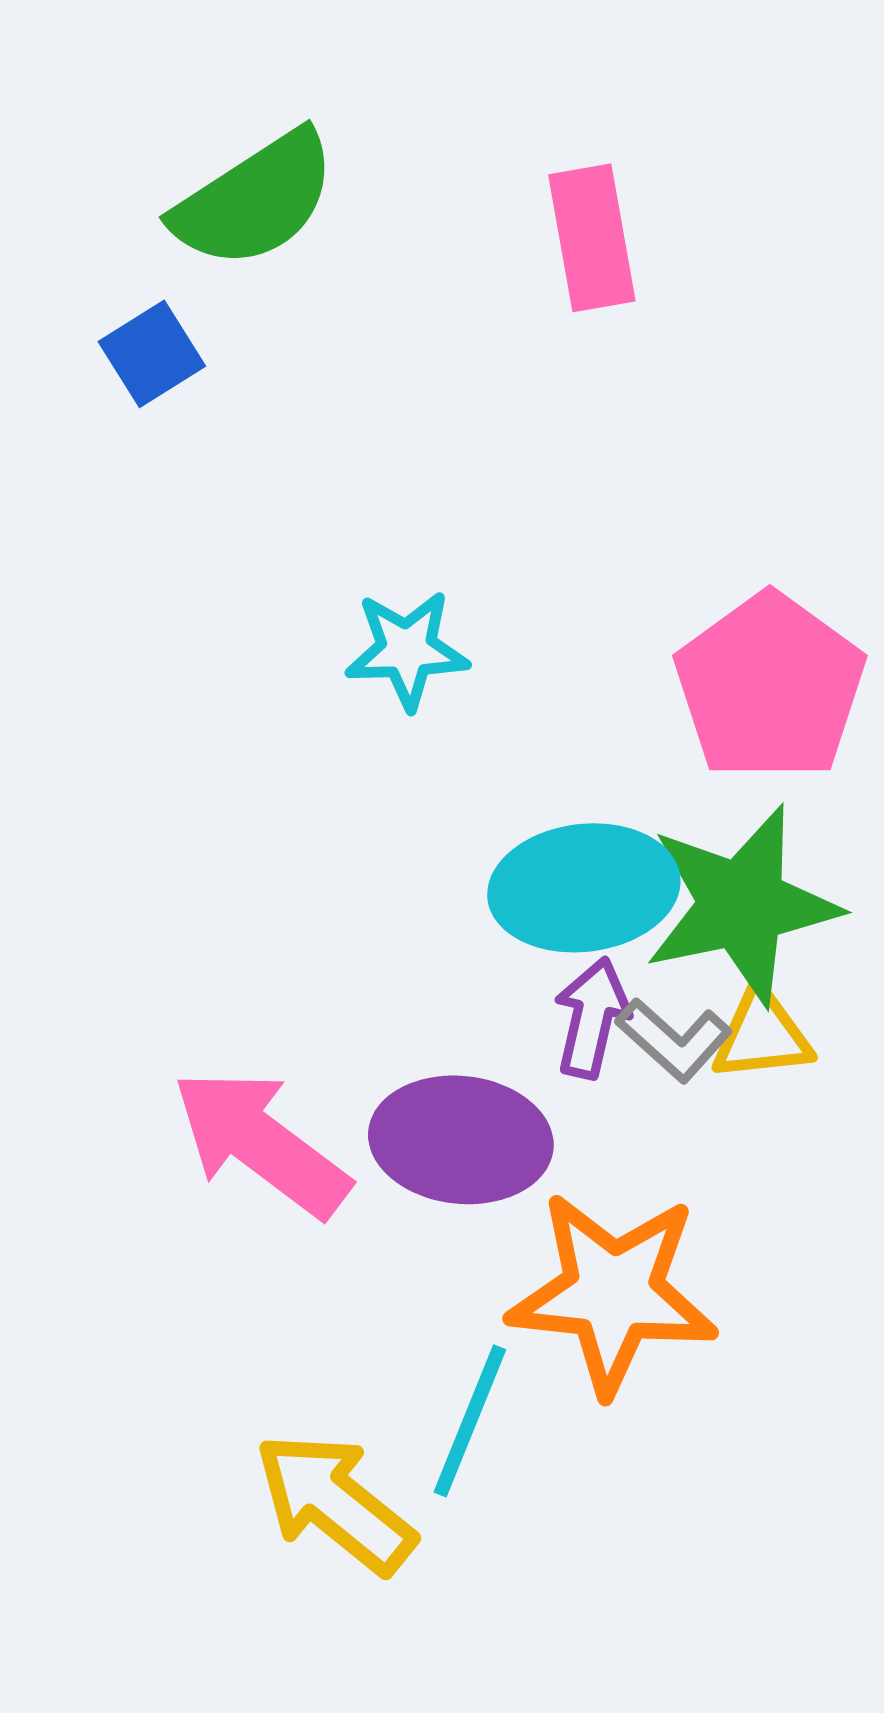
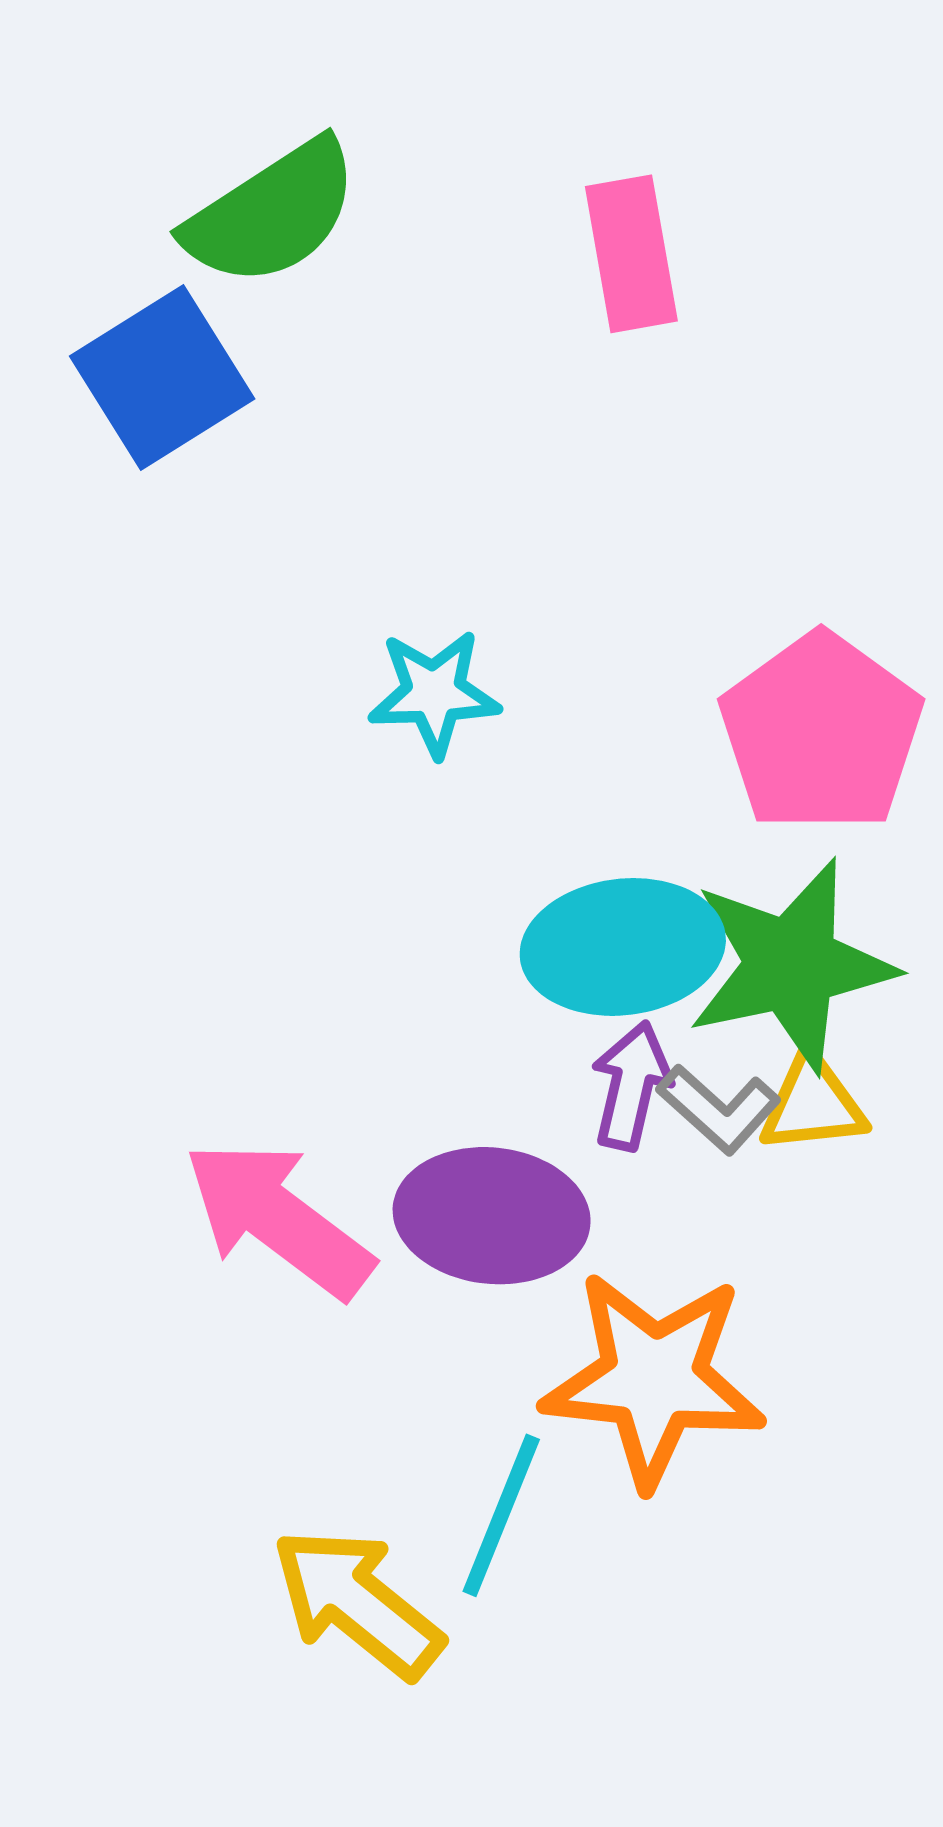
blue square: (152, 354) -> (162, 378), size x1.6

